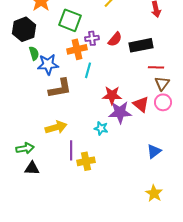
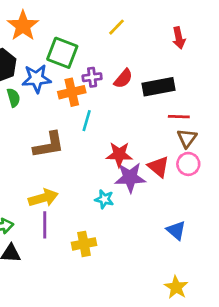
blue star: (48, 64) -> (37, 79), moved
purple line: (71, 150) -> (45, 225), moved
blue triangle: (154, 151) -> (176, 230), turned -42

